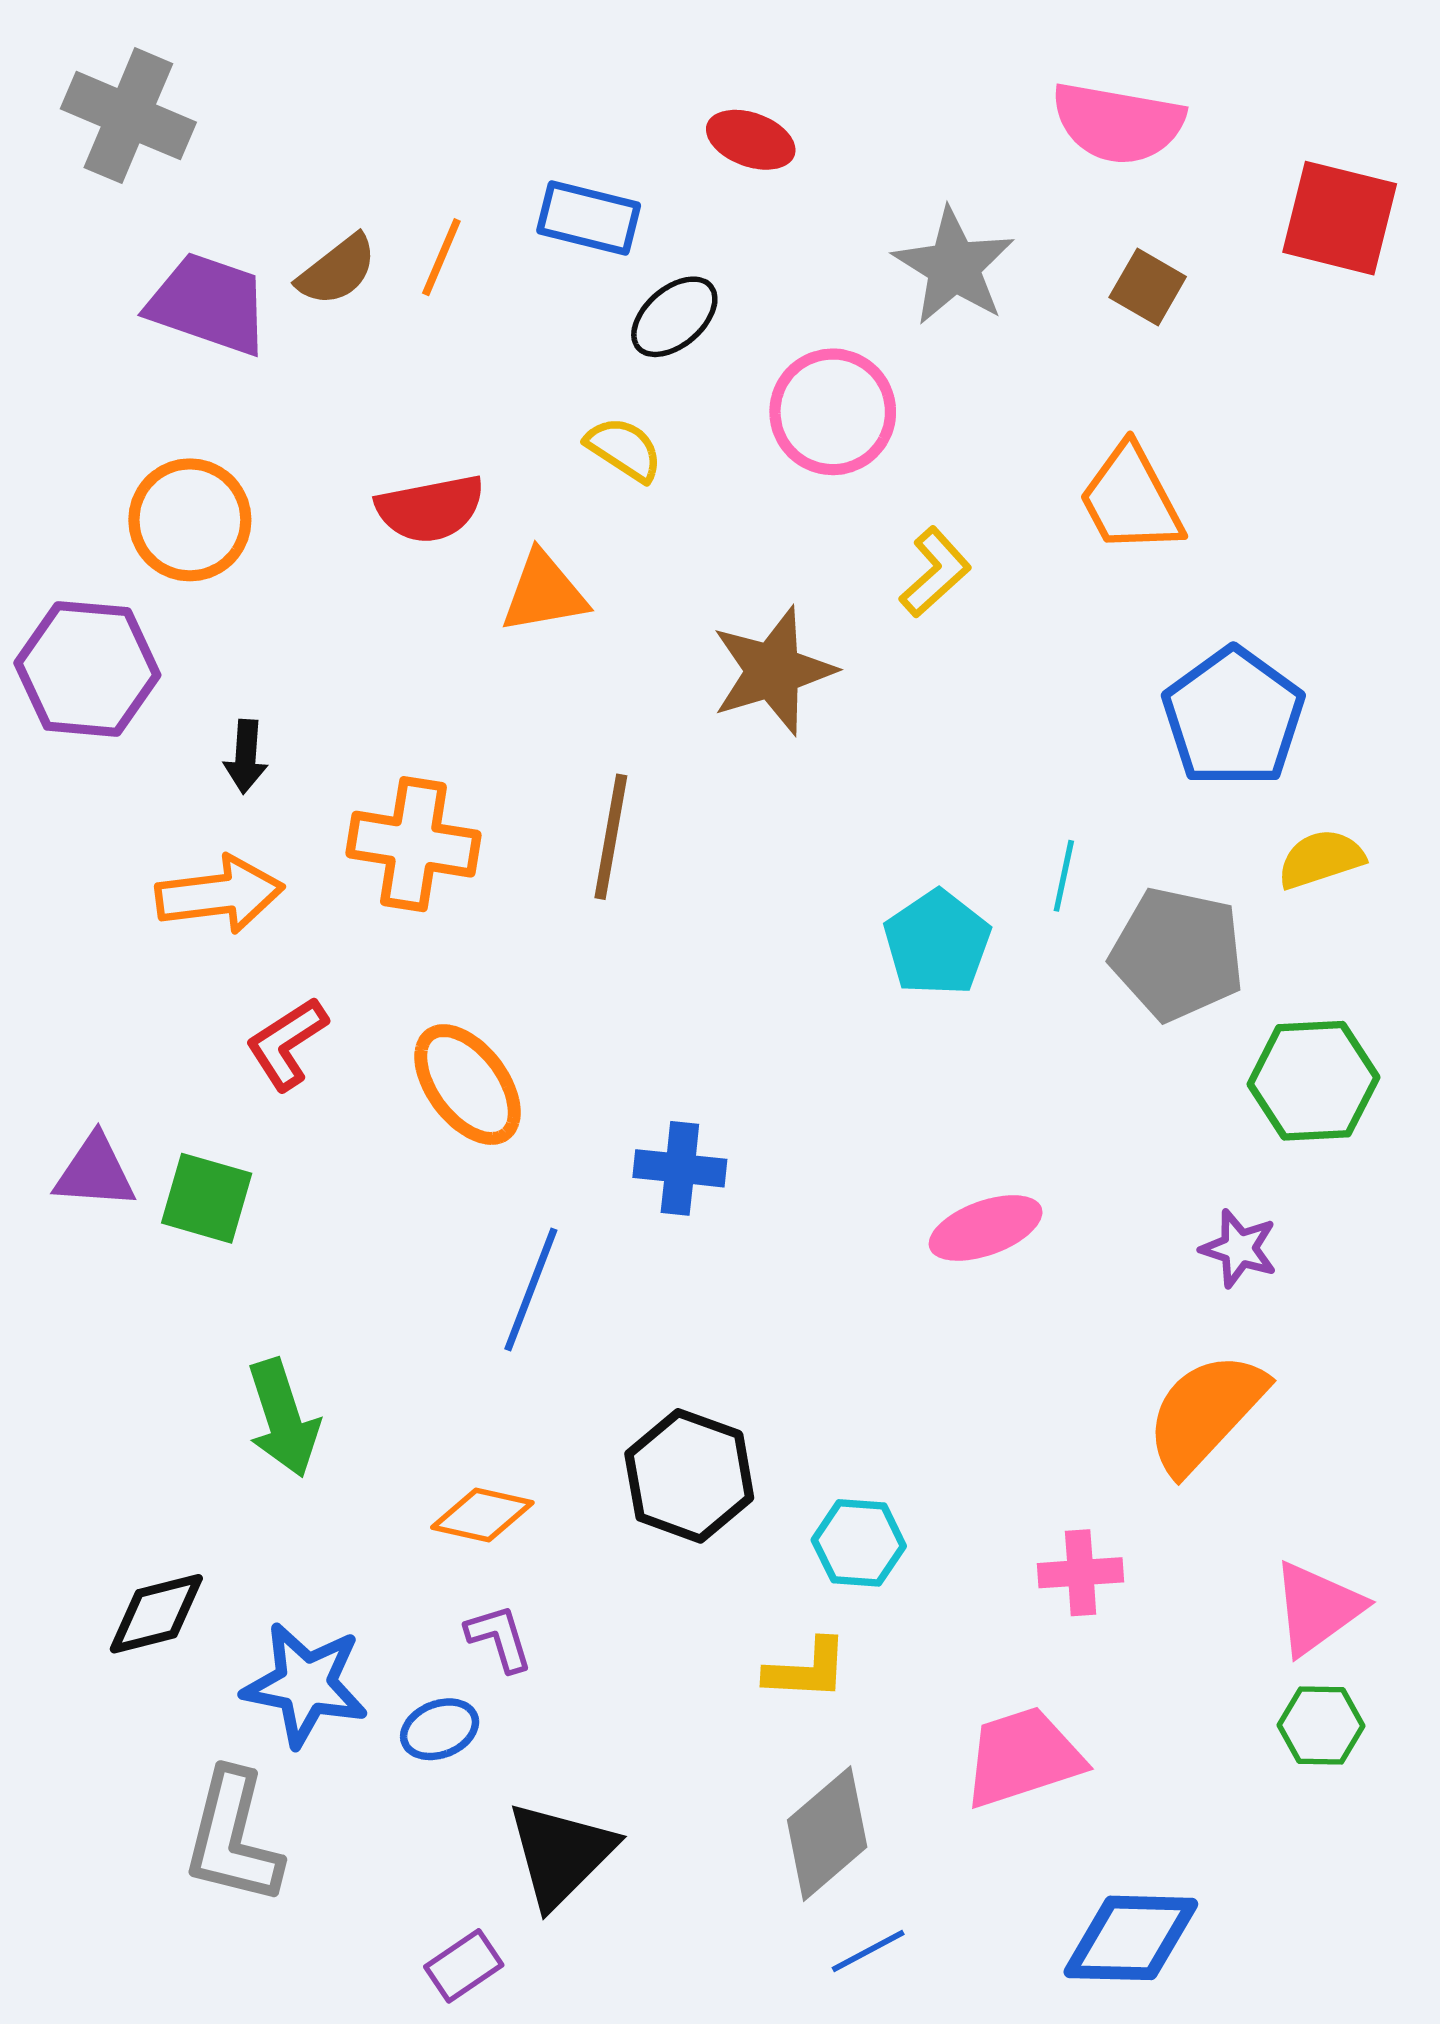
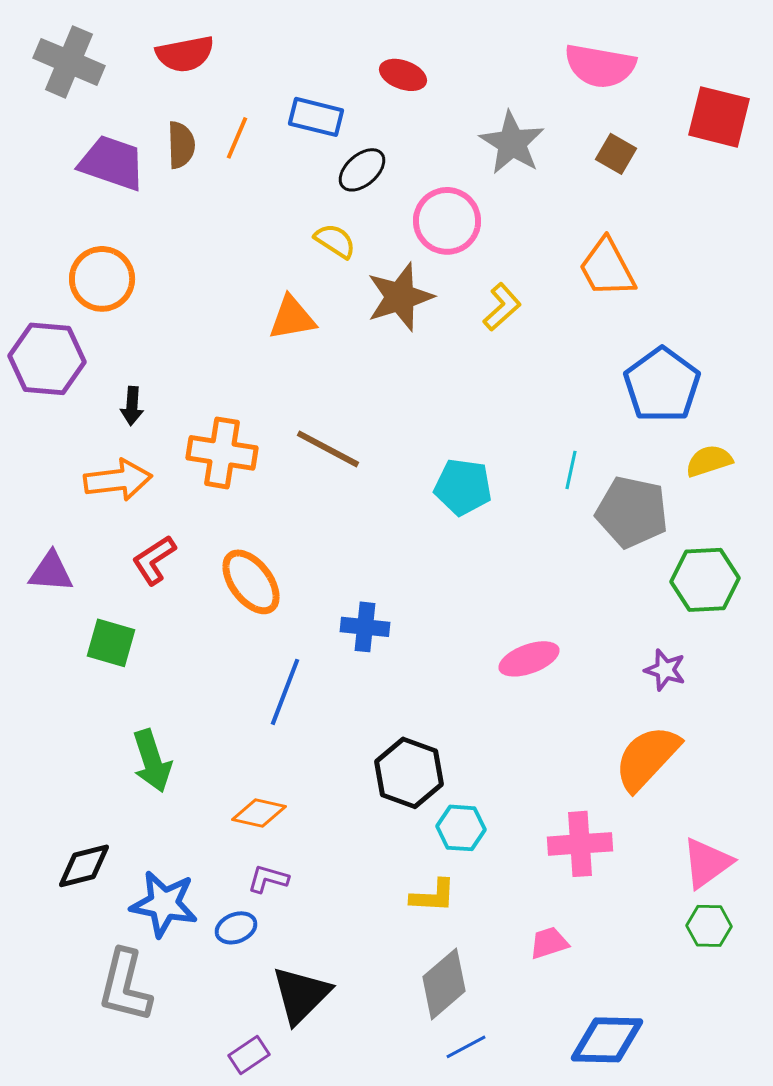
brown semicircle: (337, 270) -> (181, 145), turned -54
red semicircle: (430, 509) -> (185, 54), moved
brown star: (773, 671) -> (400, 297), moved
brown line: (611, 837) -> (328, 449), turned -72
cyan pentagon: (937, 943) -> (463, 487), moved, turned -30
purple triangle: (95, 1172) -> (51, 572), moved
black hexagon: (689, 1476) -> (409, 773), moved
pink cross: (1081, 1573) -> (580, 844), size x1.4
purple L-shape: (499, 1638) -> (268, 879), turned -57
pink trapezoid: (1023, 1757) -> (549, 943), size x0.6

